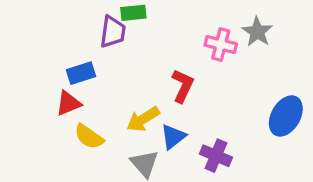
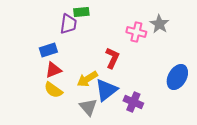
red triangle: (68, 103) -> (53, 70), moved
blue triangle: (173, 137) -> (106, 90), size x1.4

